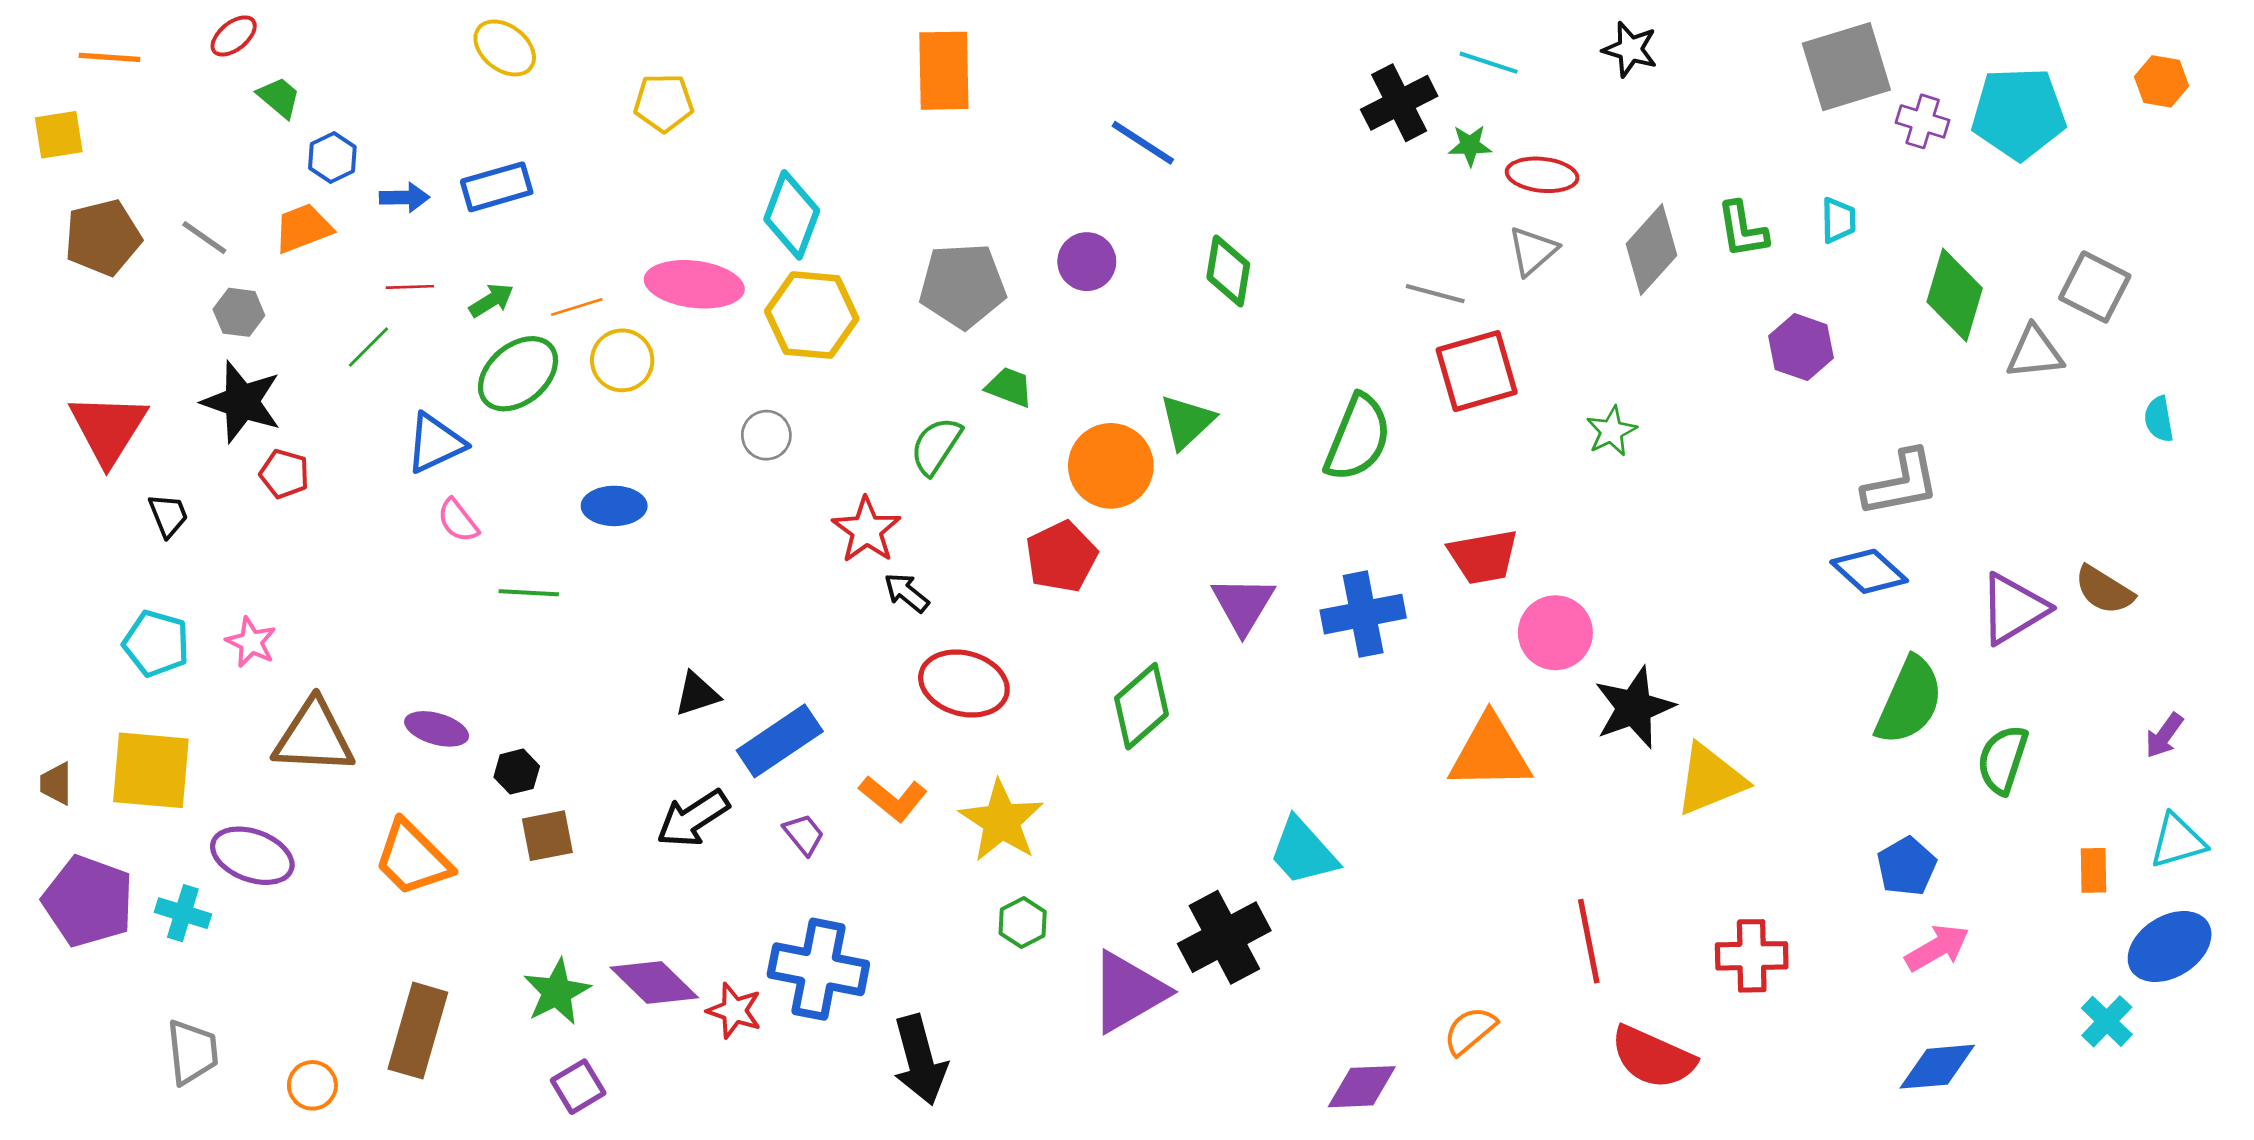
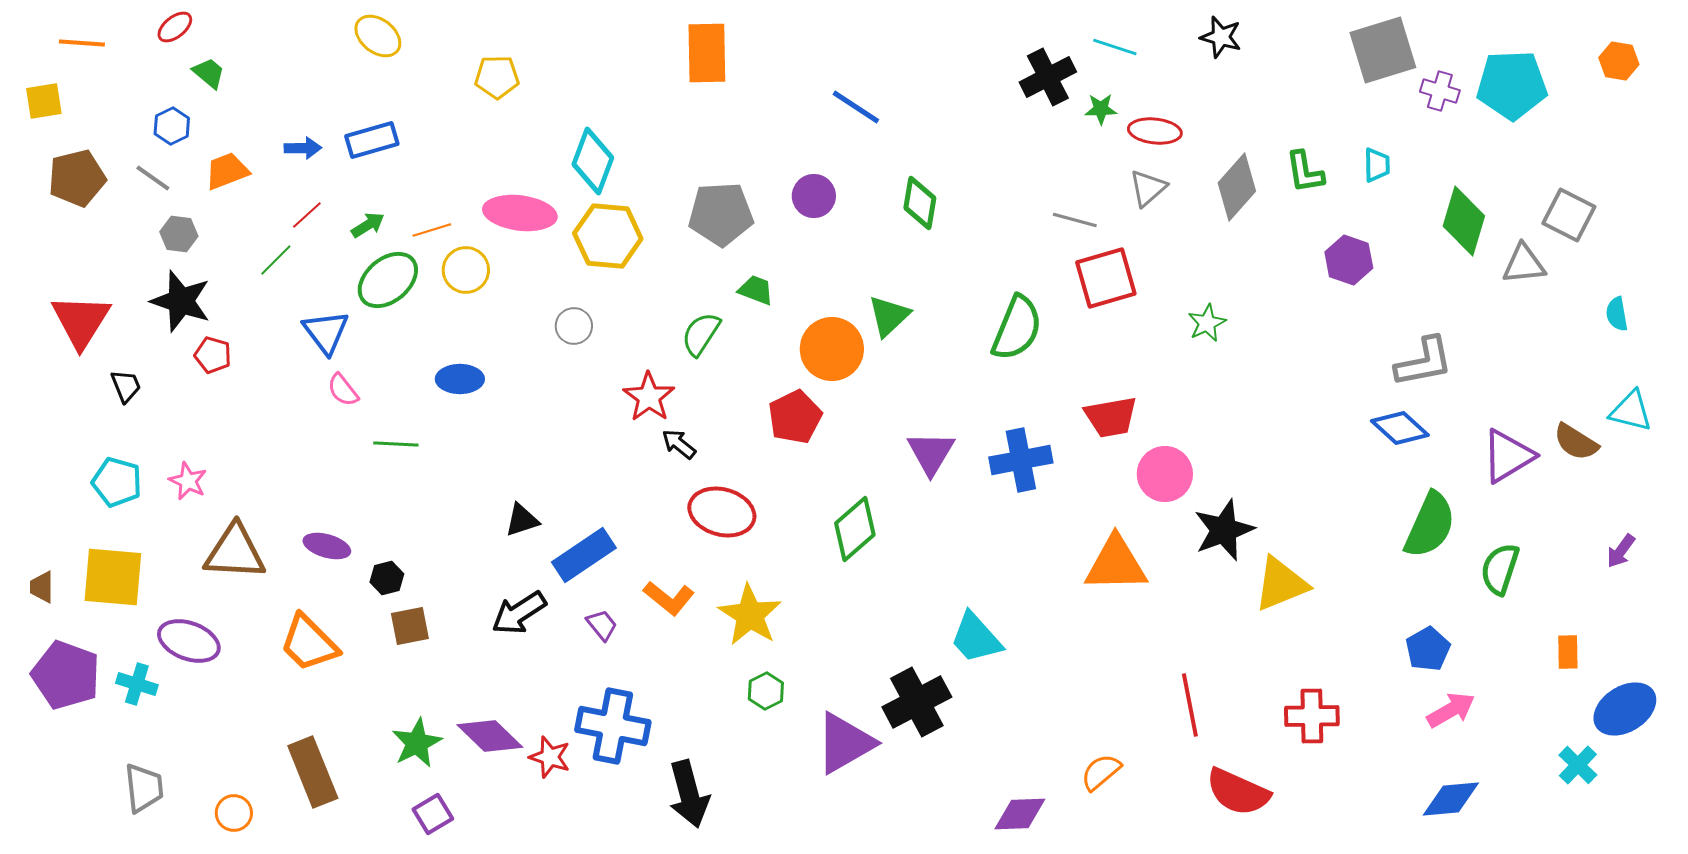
blue hexagon: (332, 157) -> (172, 126), moved
red line: (410, 287) -> (307, 215), turned -40
blue triangle: (435, 443) -> (326, 332), turned -42
cyan triangle: (2178, 841) -> (1631, 411), moved, turned 30
brown rectangle: (418, 1031) -> (313, 772), turned -38

